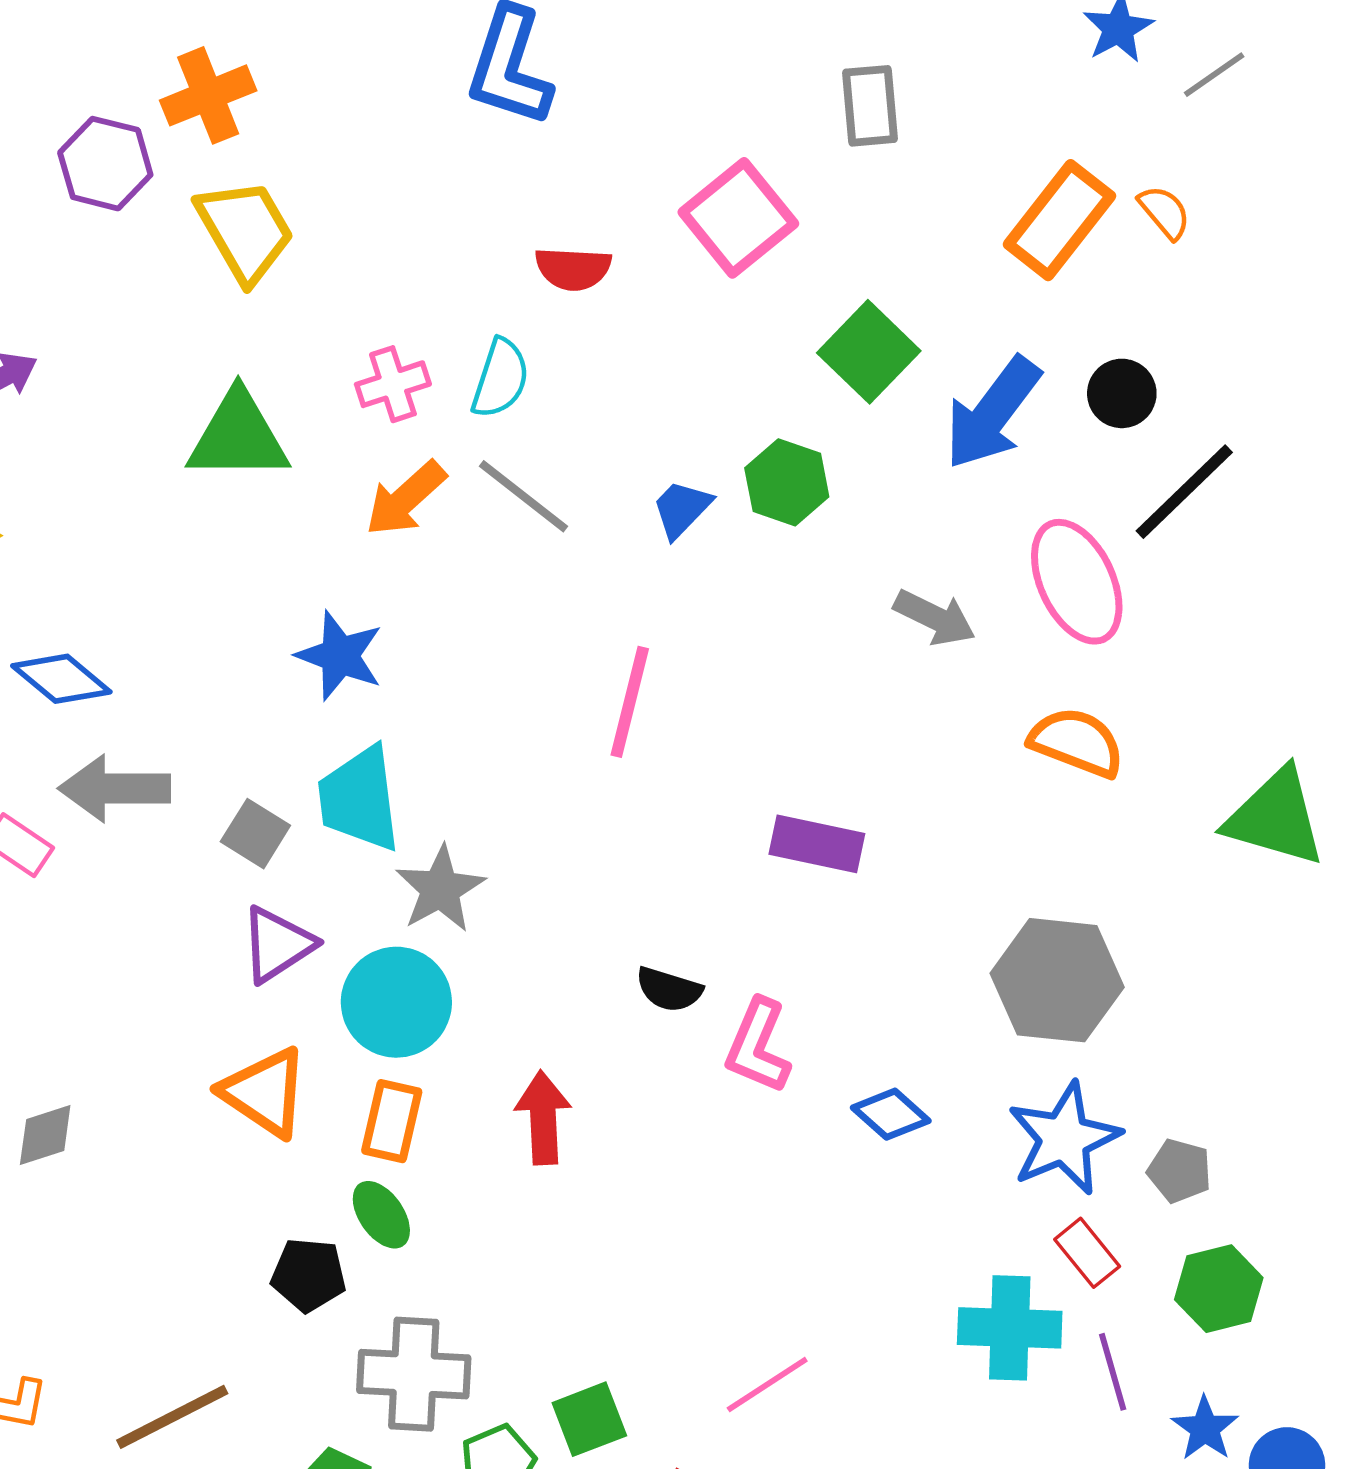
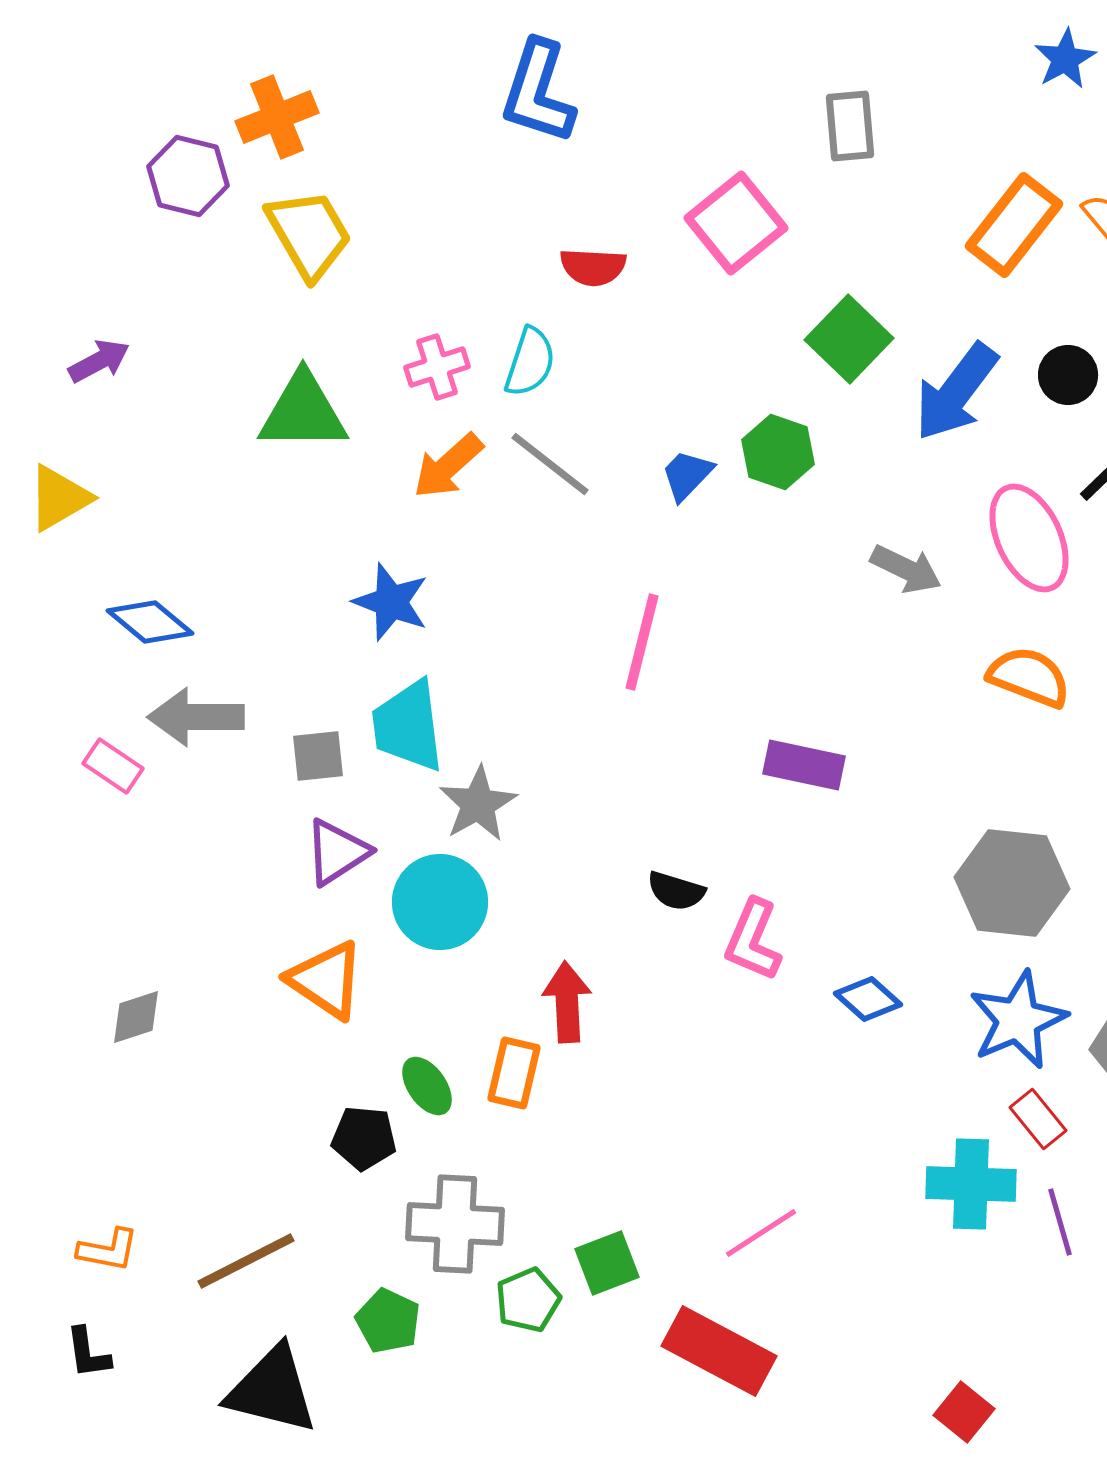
gray square: (255, 834) -> (318, 756), turned -38
orange rectangle: (392, 1121) -> (514, 1073), moved

